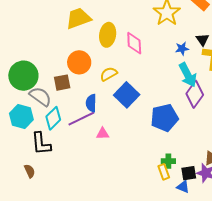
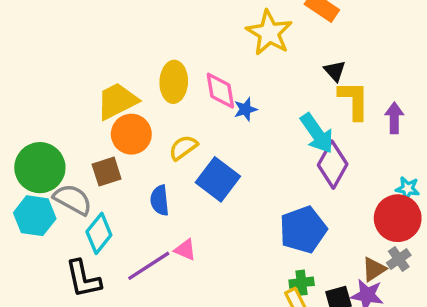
yellow trapezoid: (78, 18) -> (117, 101), moved
blue star: (182, 49) -> (245, 109), moved
cyan hexagon: (21, 117) -> (35, 216), moved
blue pentagon: (164, 118) -> (303, 230), moved
purple line: (81, 119) -> (149, 266), moved
pink triangle: (103, 134) -> (185, 250), turned 32

